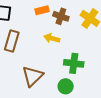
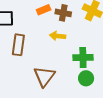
green circle: (66, 86) -> (86, 78), moved

